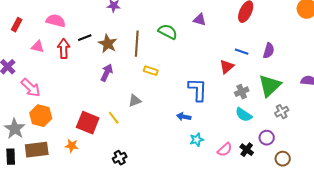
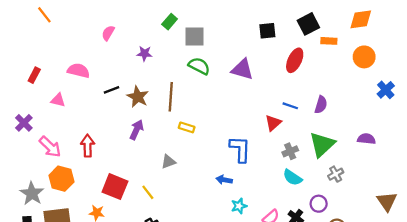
purple triangle: (200, 20) -> (242, 69), size x1.5
green semicircle: (168, 32) -> (199, 66), moved
red arrow: (64, 49) -> (88, 146), moved
yellow line: (114, 118) -> (148, 192), moved

